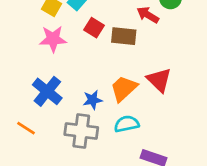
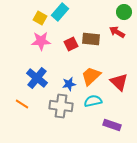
red arrow: (148, 15) -> (117, 32), moved
red square: (94, 28) -> (71, 44), moved, turned 32
red triangle: (159, 80) -> (119, 82), moved

